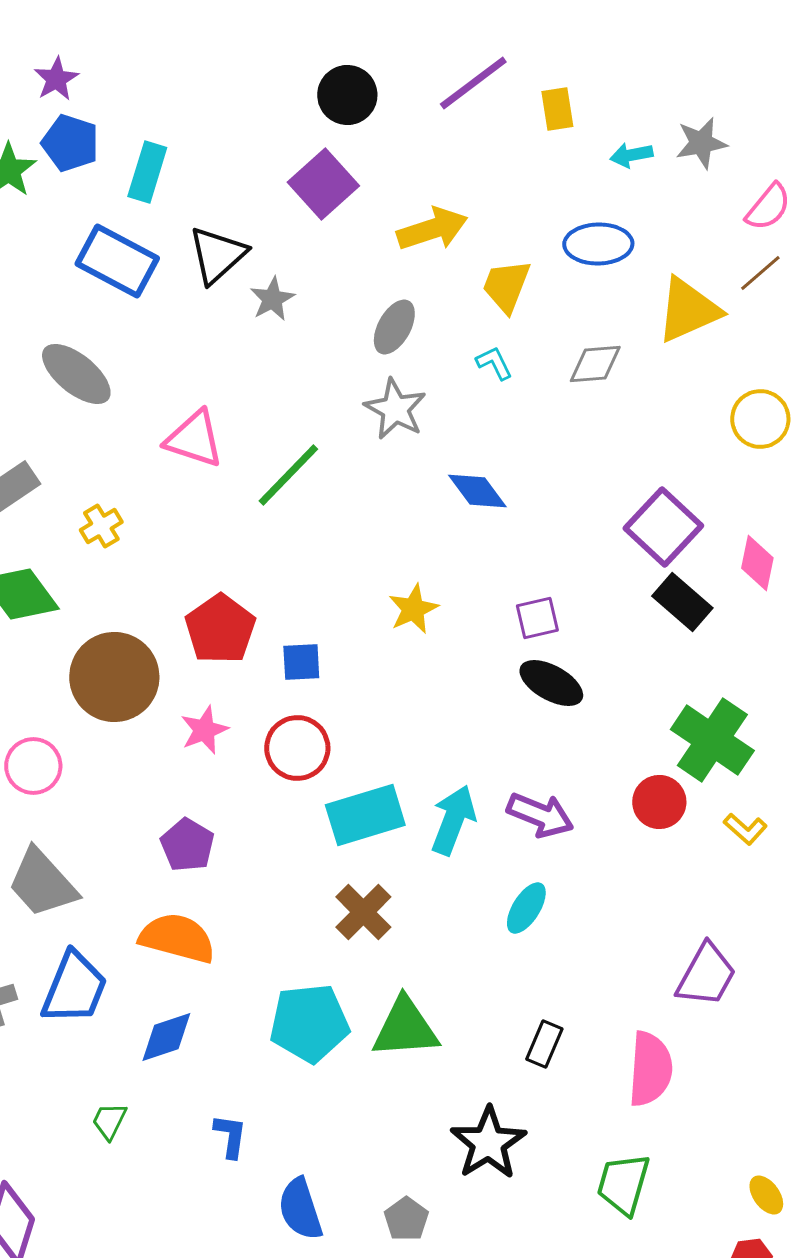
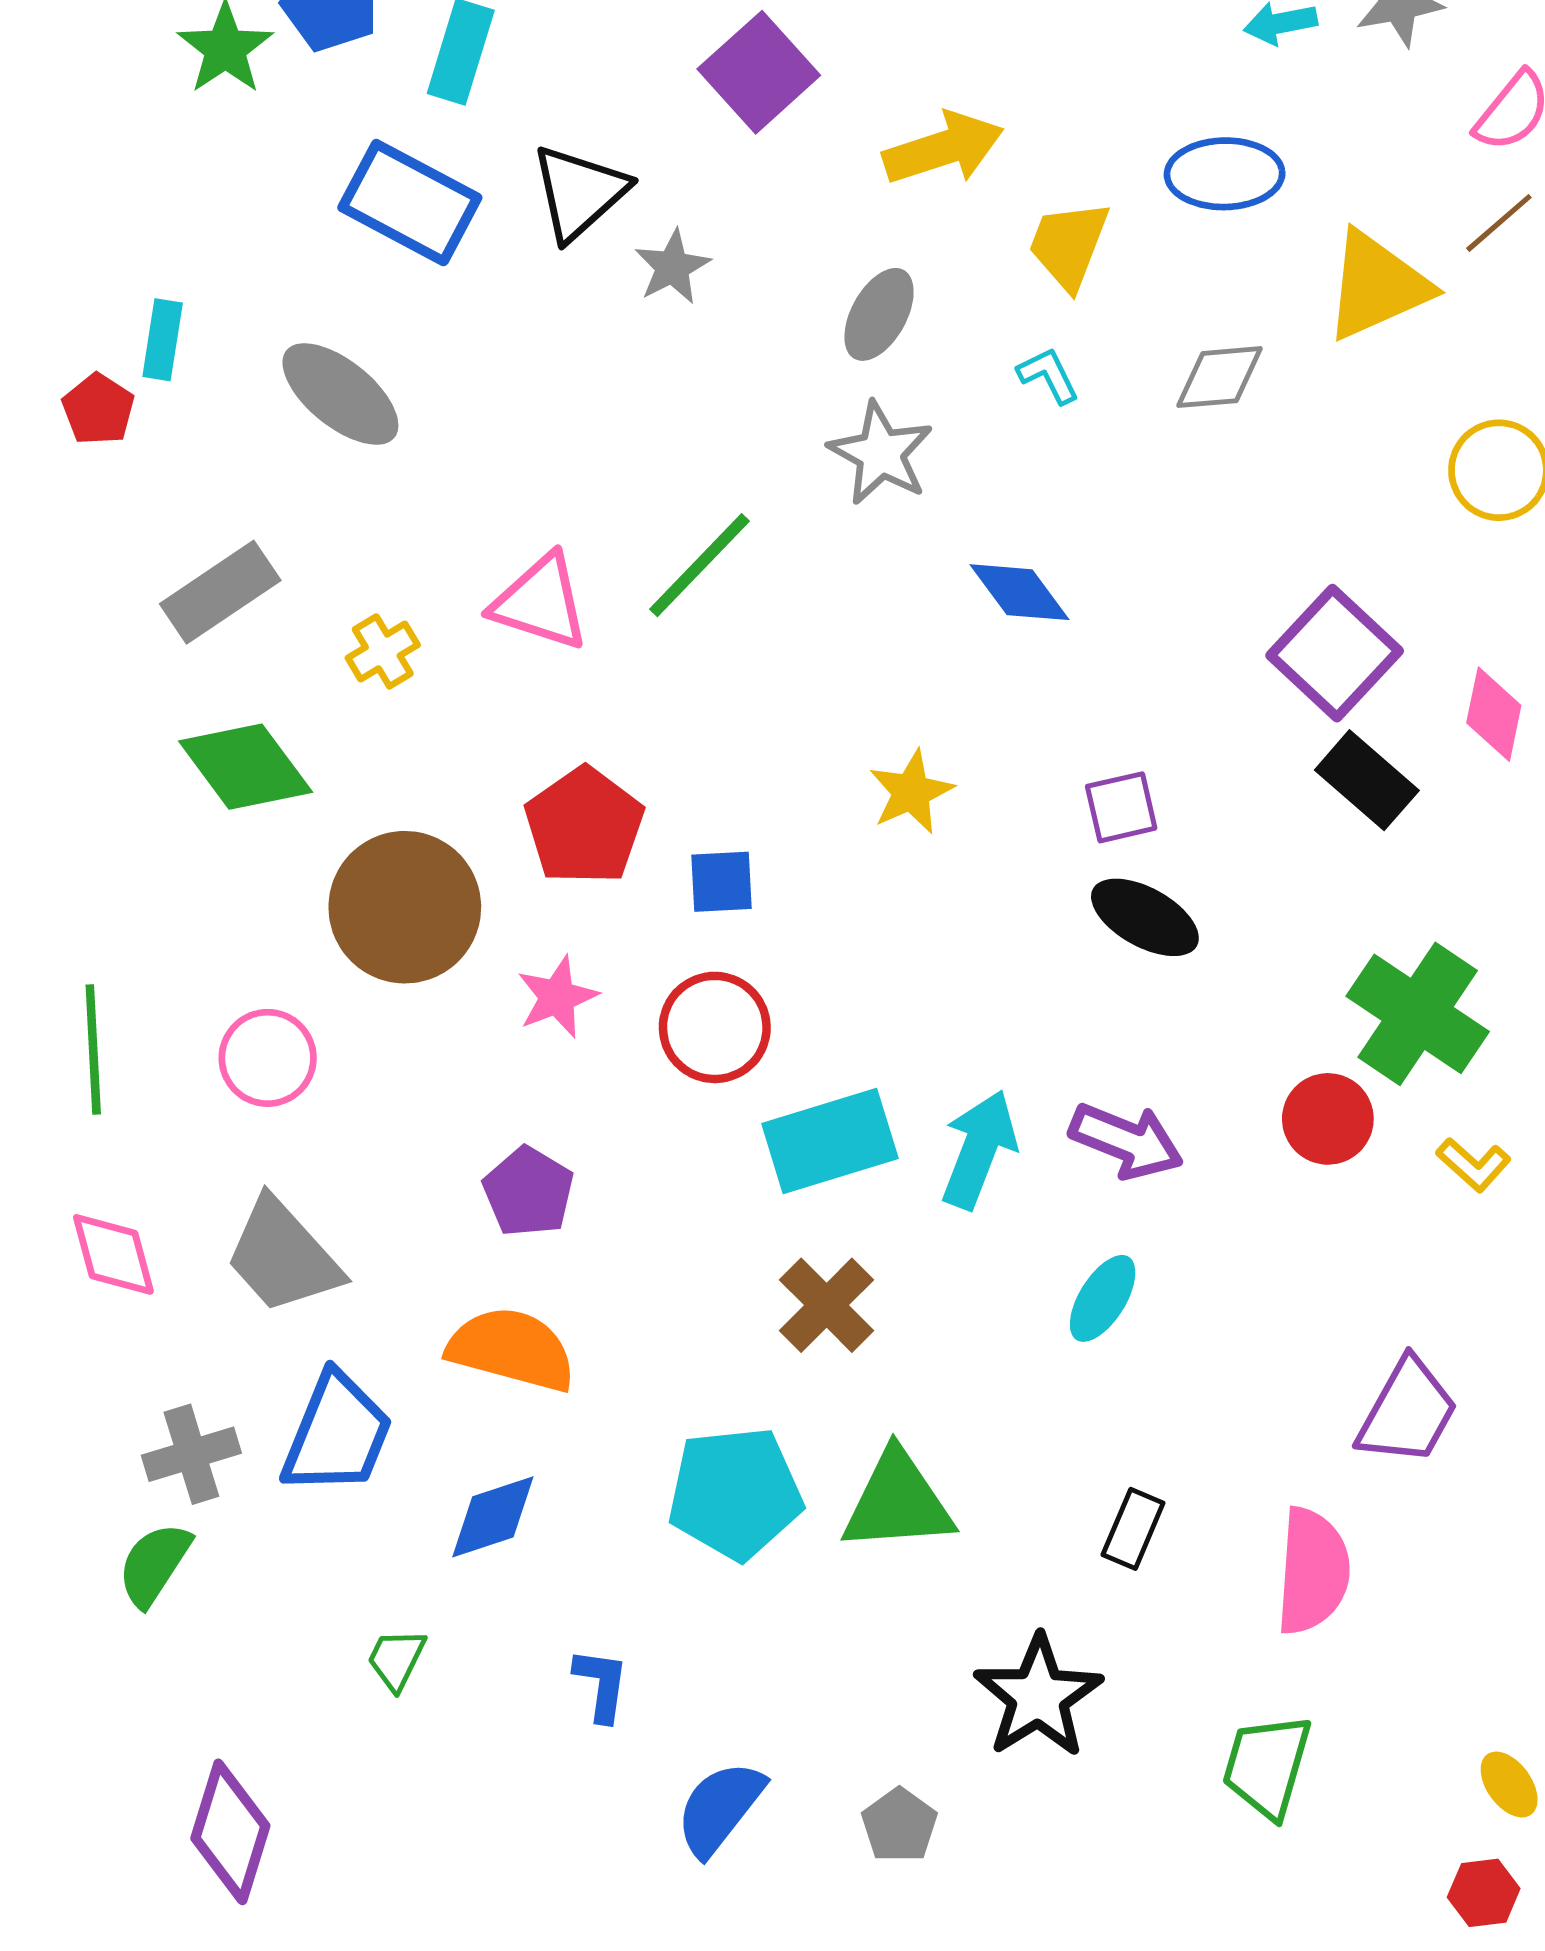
pink triangle: (194, 439) -> (540, 602), moved
blue semicircle: (300, 1209) -> (720, 1808), turned 56

